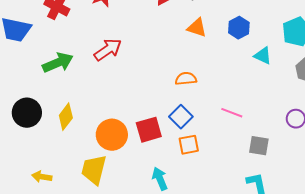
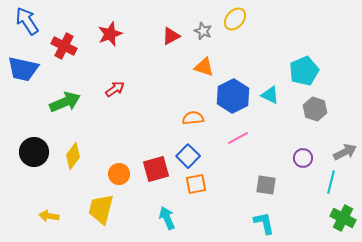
blue hexagon: (239, 28) -> (233, 96), moved, size x1.5
red arrow: (108, 50) -> (115, 89), size x0.7
pink line: (232, 113) -> (238, 138), moved, turned -50
orange circle: (112, 135) -> (119, 174), size x0.7

